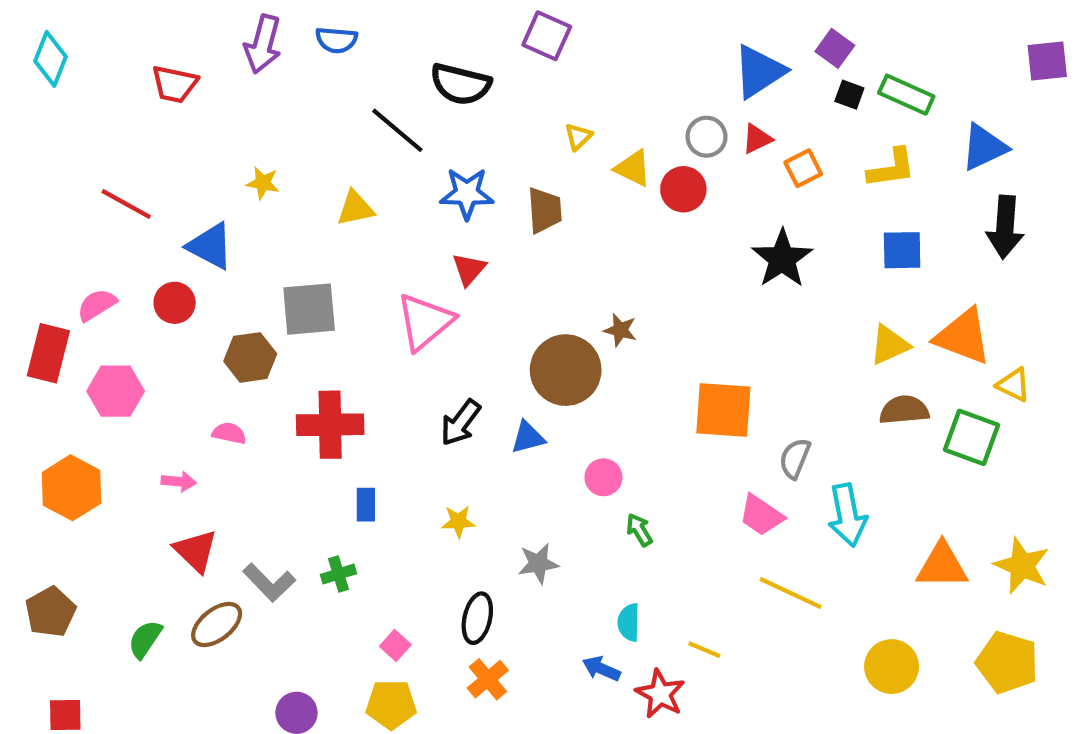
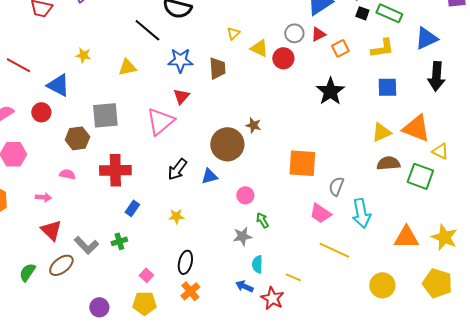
blue rectangle: (366, 505) -> (132, 208), turned 35
gray star: (538, 564) -> (242, 236), moved

